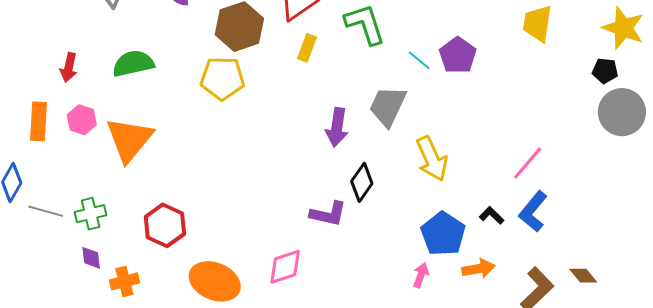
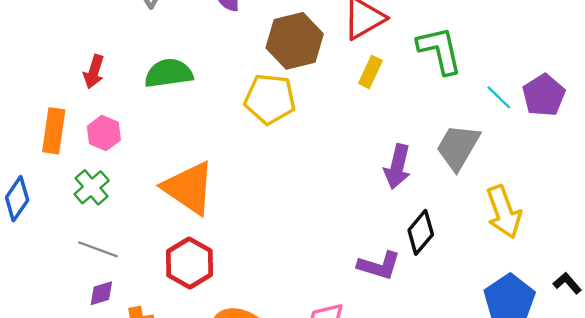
orange triangle: (129, 139) -> (189, 188), moved, turned -40
gray line: (46, 211) -> (98, 249), moved
green cross: (91, 214) -> (92, 187), moved, turned -32
purple diamond: (91, 258) -> (101, 293), turned 75

